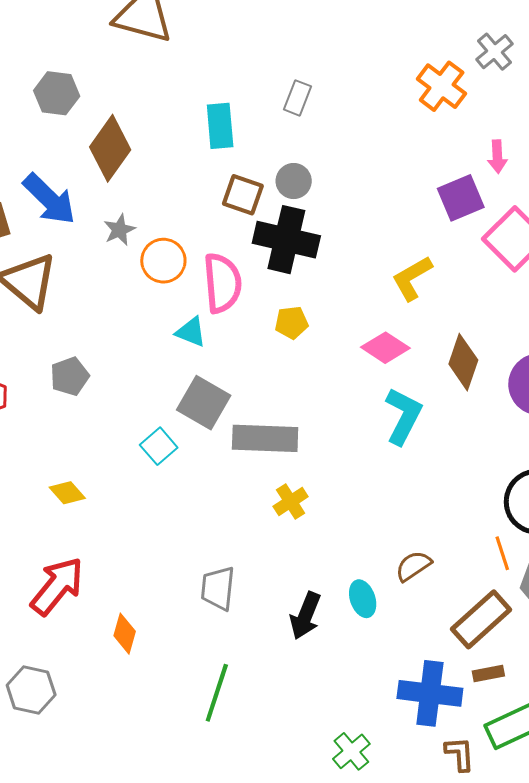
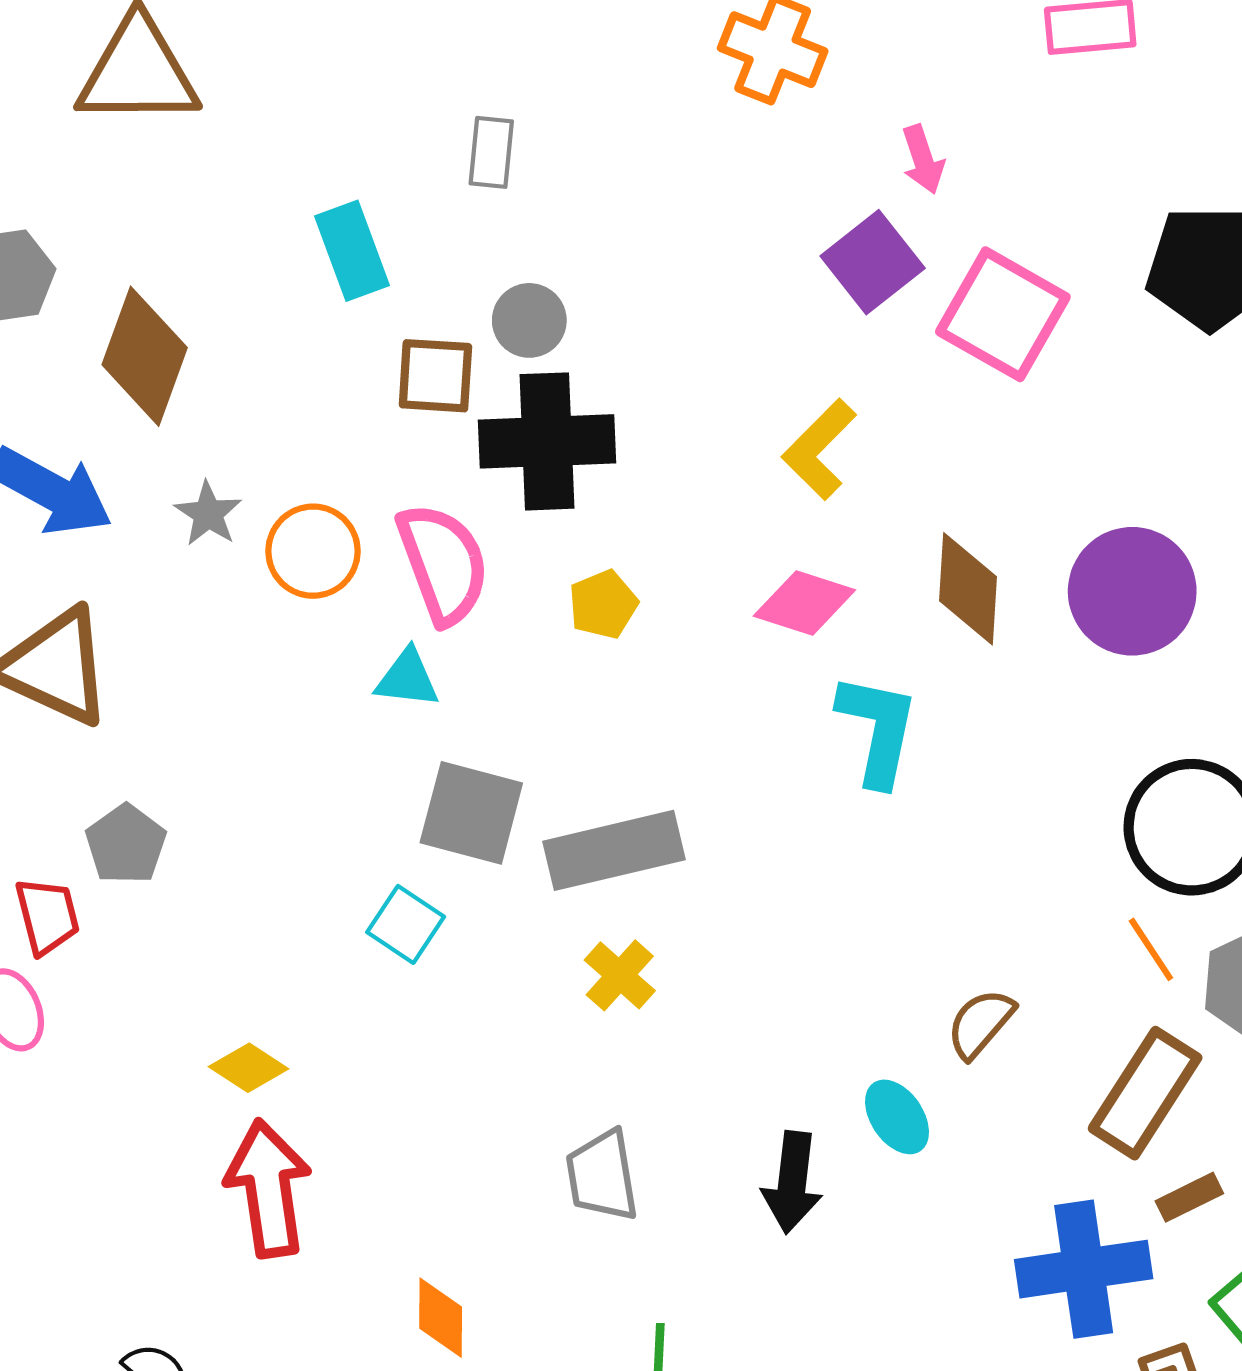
gray pentagon: (70, 376) -> (126, 844), moved
yellow cross: (291, 502) -> (620, 975), moved
red arrow: (57, 586) -> (268, 1188), moved, turned -32

